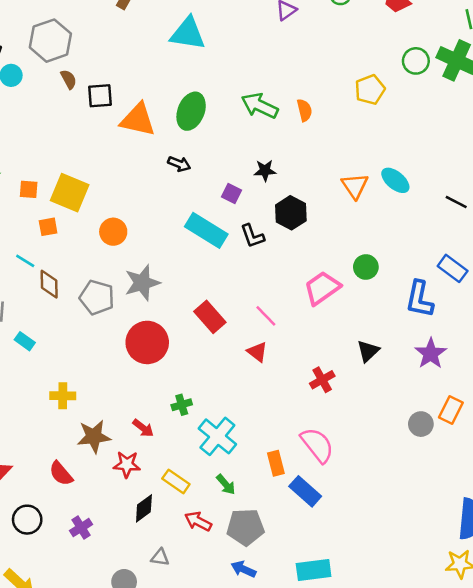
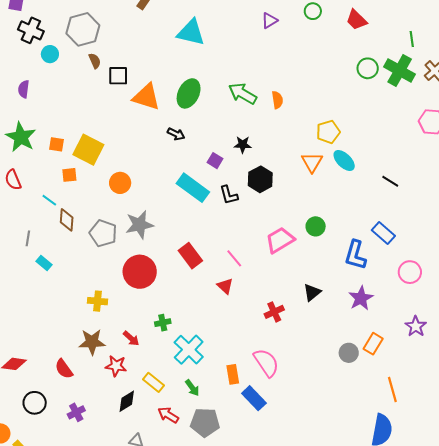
yellow pentagon: (370, 90) -> (328, 132), moved
yellow cross: (63, 396) -> (98, 301), moved

